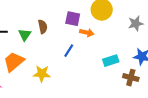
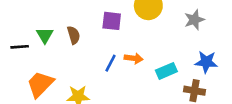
orange arrow: (87, 33) -> (134, 58), moved
green triangle: (25, 35) -> (45, 35), moved

